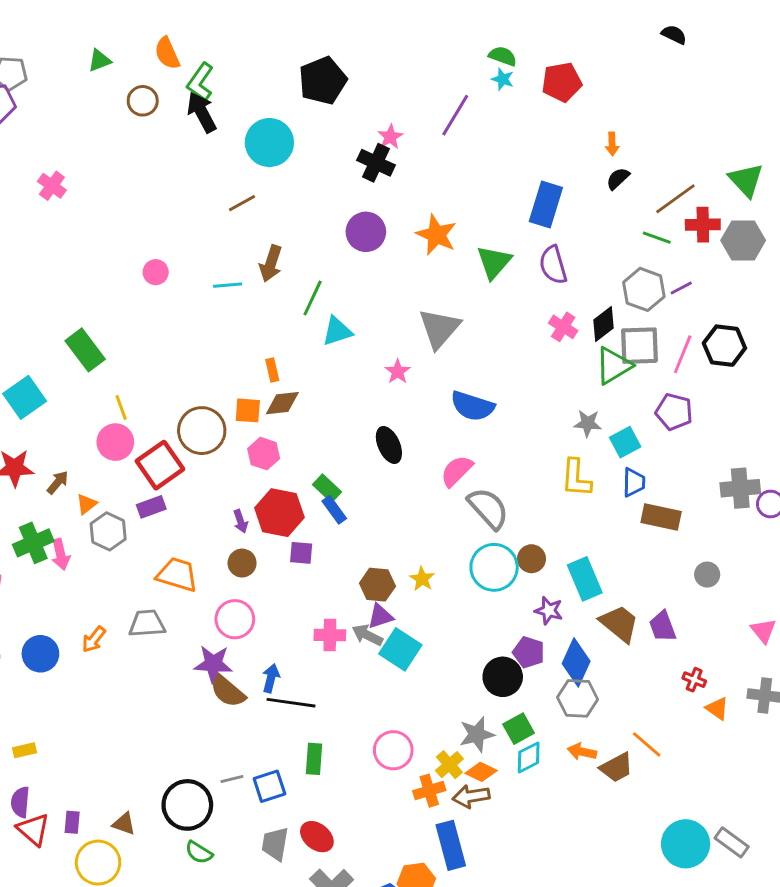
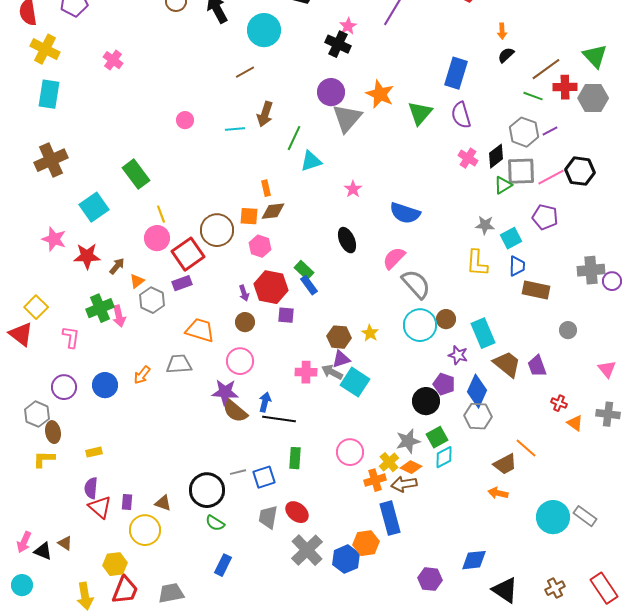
gray triangle: (439, 328) -> (347, 118), moved
pink line: (683, 354) -> (551, 177), turned 40
green triangle: (614, 366) -> (503, 185), size x0.7
orange arrow: (582, 752) -> (498, 493), moved

